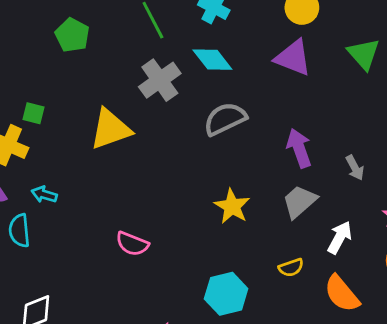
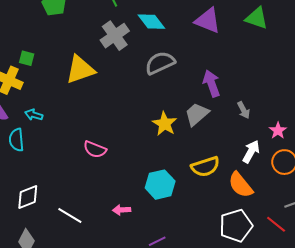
green triangle: (364, 54) -> (257, 18), turned -30
gray arrow: (355, 168) -> (244, 110), moved
gray trapezoid: (299, 202) -> (197, 114), moved
white arrow: (340, 237) -> (251, 152), moved
yellow semicircle: (291, 268) -> (205, 167), size x1.6

